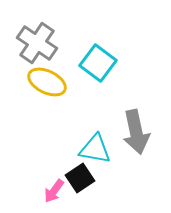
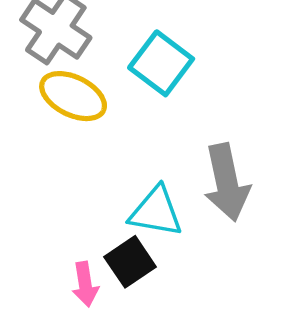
pink arrow: (54, 191) -> (85, 284), turned -45

